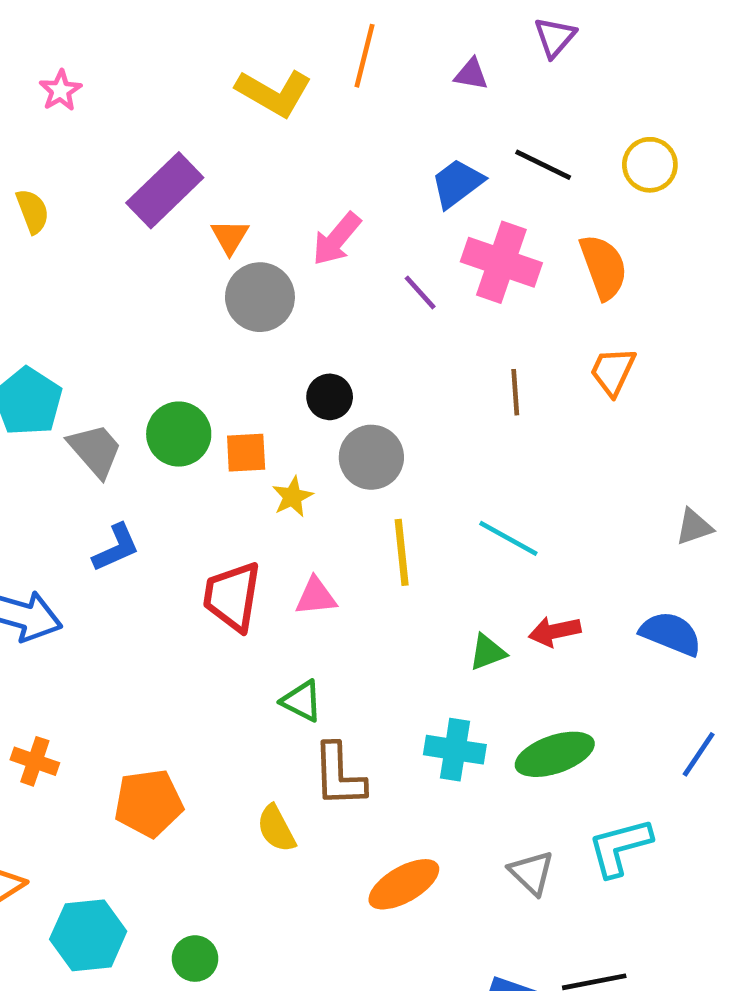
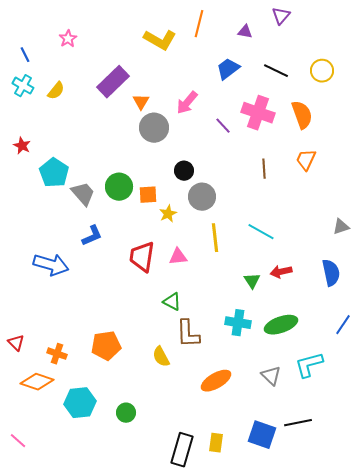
blue trapezoid: (457, 183) -> (228, 69), moved
yellow semicircle: (33, 211) -> (56, 91), turned 60
blue semicircle: (671, 634) -> (331, 273), turned 56
green triangle: (487, 652) -> (252, 281), turned -42
orange cross: (35, 761) -> (57, 354), moved

